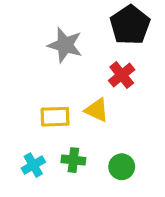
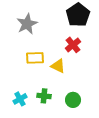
gray star: (65, 45) -> (27, 24), moved, turned 30
yellow rectangle: (55, 117) -> (35, 58), moved

